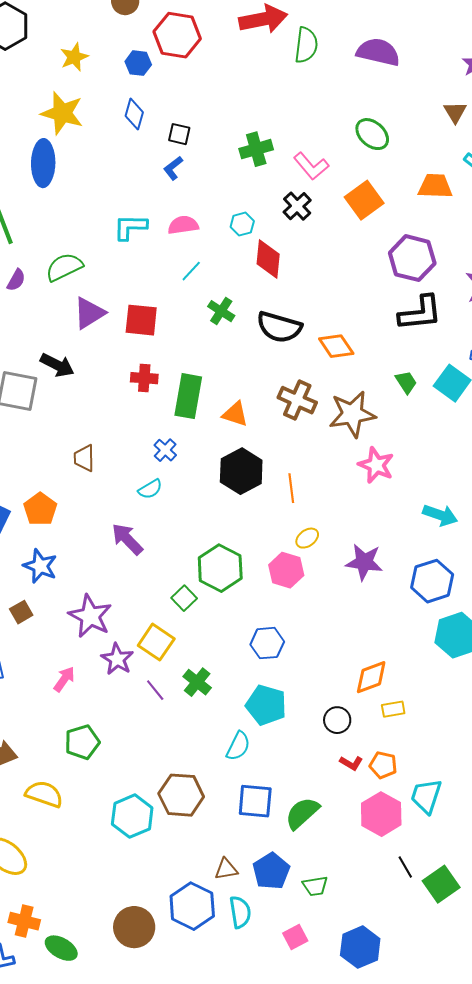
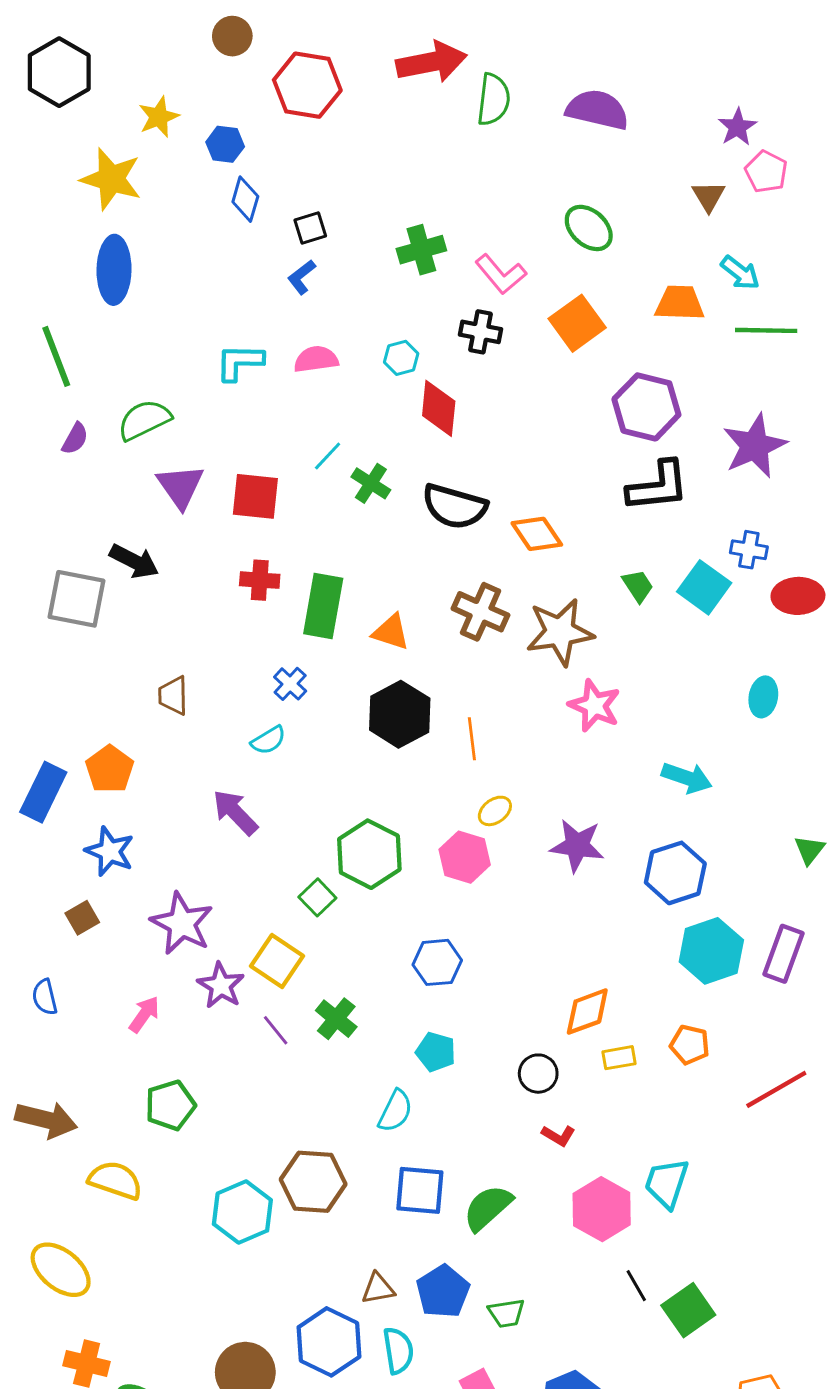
blue hexagon: (138, 63) -> (225, 144), moved
yellow star: (62, 113) -> (111, 179), moved
black square: (179, 134) -> (310, 228), turned -30
black cross: (297, 206) -> (480, 332), turned -36
cyan line: (191, 271) -> (328, 456), moved
purple triangle: (89, 313) -> (180, 486), turned -33
cyan pentagon: (266, 705) -> (436, 1052), size x0.7
orange pentagon: (383, 765) -> (690, 1045), moved

